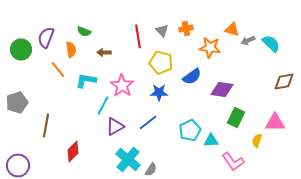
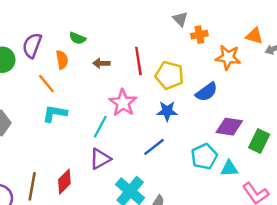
gray triangle: (162, 30) -> (180, 19), moved
red line: (138, 36) -> (138, 61), moved
cyan L-shape: (86, 80) -> (55, 113), moved
purple diamond: (222, 89) -> (229, 127), moved
brown line: (46, 125) -> (32, 186), moved
purple triangle: (115, 126) -> (100, 159), moved

